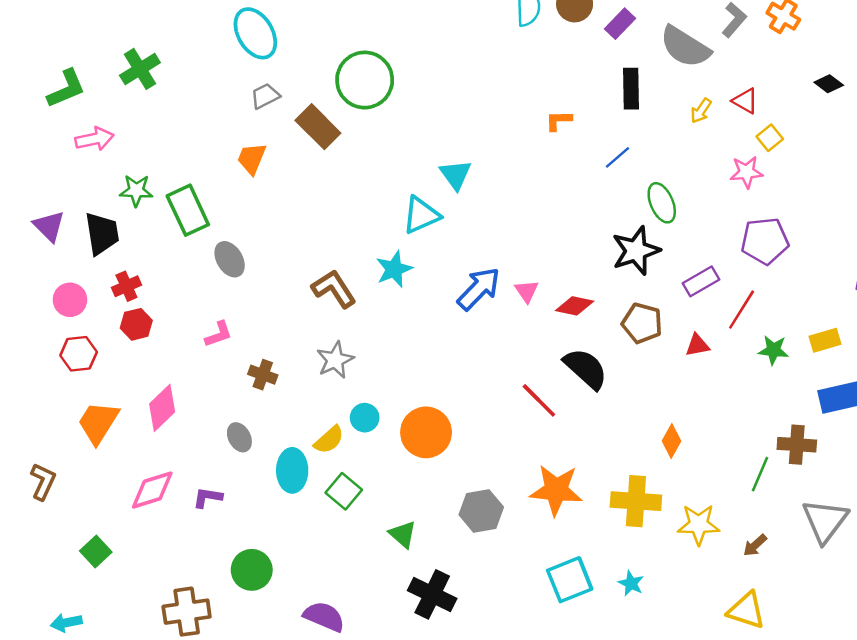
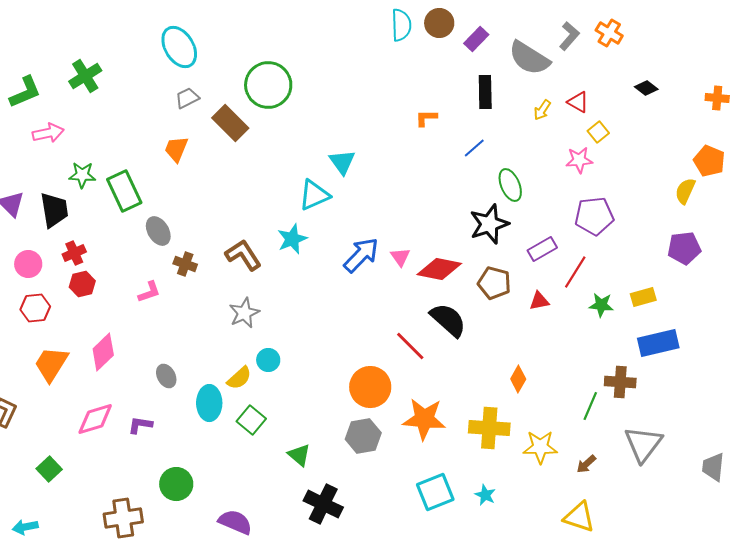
red diamond: (575, 306) -> (439, 269), size x1.4
brown cross: (263, 375) -> (185, 264), moved
orange circle: (426, 432) -> (370, 387), moved

